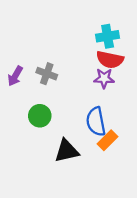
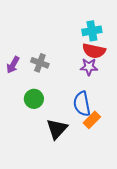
black triangle: (67, 151) -> (57, 129), turned -35

